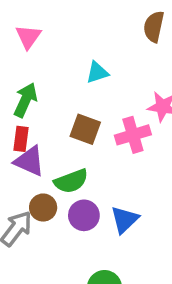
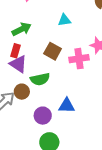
green arrow: (25, 100) -> (21, 29), turned 30
purple circle: (84, 215) -> (43, 116), moved
blue triangle: (125, 220) -> (67, 106), turned 36

